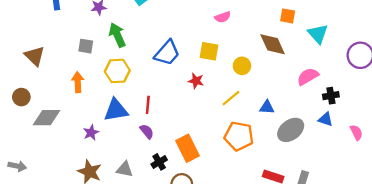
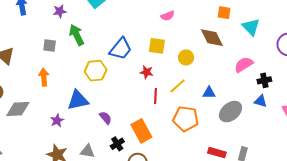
yellow hexagon: (117, 71) -> (96, 71), moved
red line: (148, 105) -> (156, 96), moved

